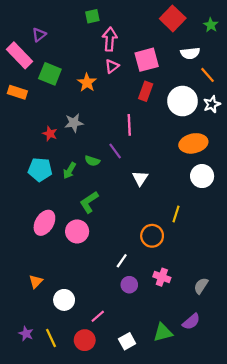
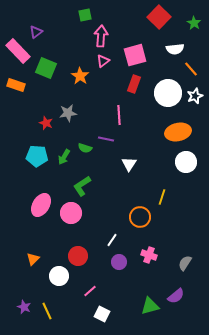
purple line: (115, 151) -> (106, 139), turned -42
red circle: (85, 340) -> (78, 256), moved
white square: (127, 341) -> (102, 314), moved, turned -35

